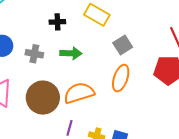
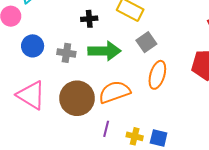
gray square: (123, 45) -> (146, 42), moved
green arrow: (71, 53) -> (104, 51), size x1.4

